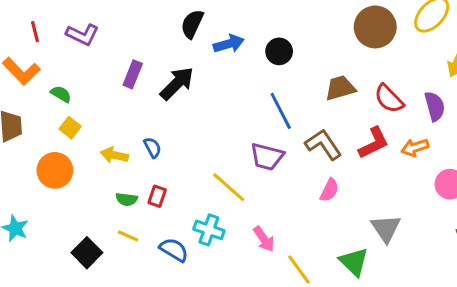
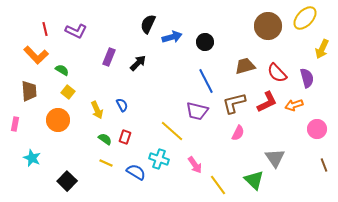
black arrow: (177, 83) -> (138, 63), size x0.7
brown L-shape: (323, 144) -> (234, 103), turned -70
yellow arrow: (114, 155) -> (97, 110), turned -126
green semicircle: (127, 199) -> (105, 139), turned -152
black square: (87, 253) -> (67, 181), moved

